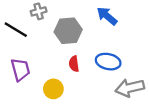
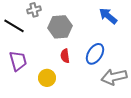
blue arrow: (107, 16) -> (108, 16), moved
blue ellipse: (108, 62) -> (95, 54), turned -70

